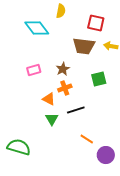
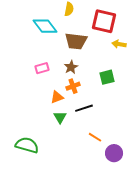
red square: (96, 23) -> (104, 21), size x1.4
brown trapezoid: (84, 46) -> (76, 41), moved
orange triangle: (49, 99) -> (57, 97), turned -48

